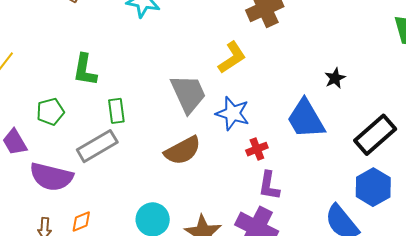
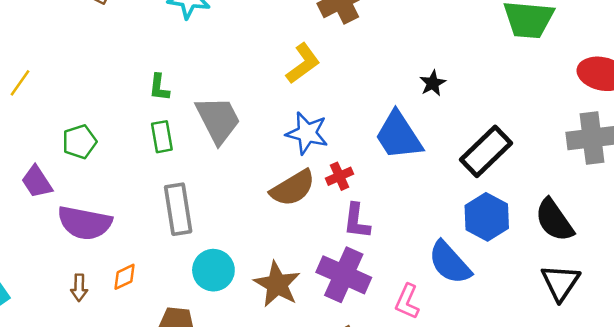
green L-shape: (85, 70) -> (159, 87), moved, size x0.7
gray trapezoid: (188, 94) -> (218, 120), moved
gray rectangle: (97, 146) -> (178, 209), moved, turned -66
brown semicircle: (183, 151) -> (293, 188), moved

